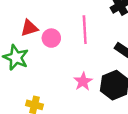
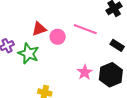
pink line: (85, 30) -> (85, 29), turned -65

